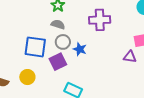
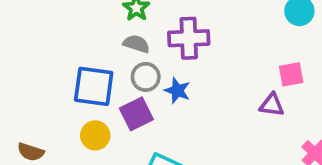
purple cross: (100, 20) -> (189, 38), moved
yellow circle: (27, 77) -> (95, 135), moved

